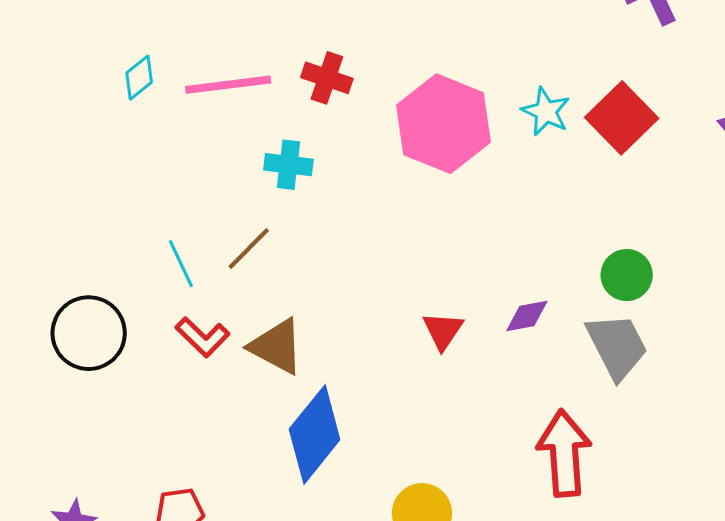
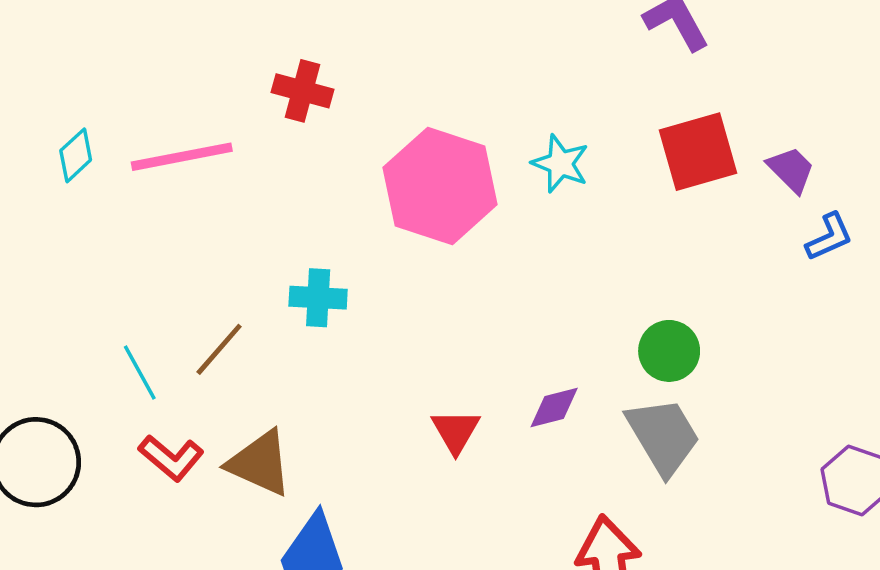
red cross: (327, 78) -> (303, 91), moved
red square: (622, 118) -> (698, 152), moved, turned 32
cyan cross: (288, 165) -> (318, 298), moved

